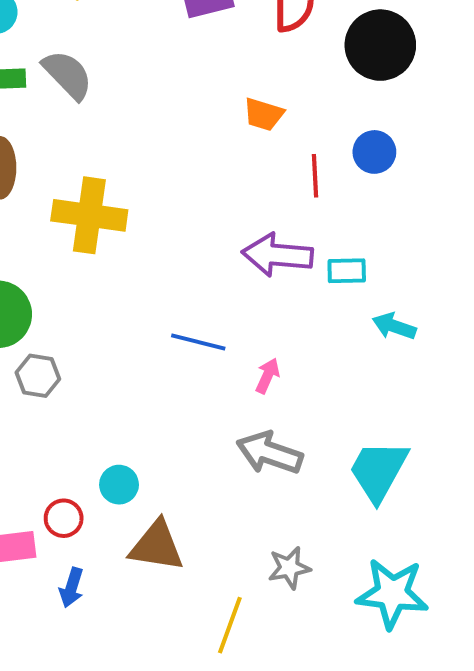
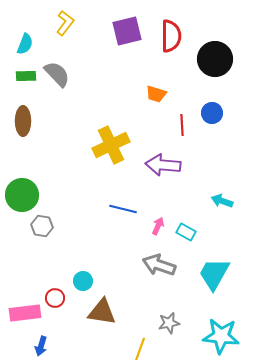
yellow cross: (89, 215) -> (111, 145), moved, turned -33
cyan rectangle: (347, 271) -> (186, 232), moved, turned 30
blue arrow: (71, 588) -> (41, 346), moved

